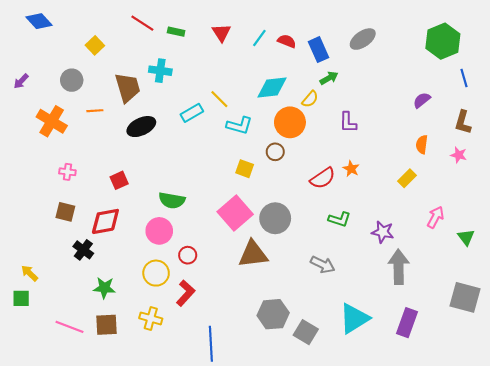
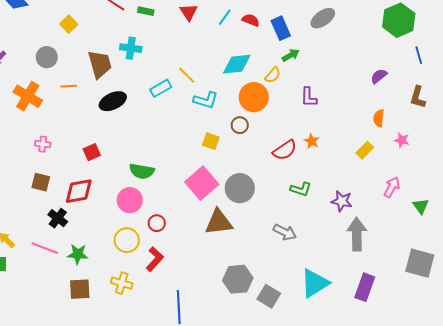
pink star: (459, 155) -> (402, 140), moved
pink line: (70, 327) -> (45, 248), moved

